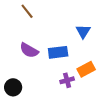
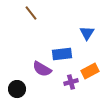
purple semicircle: (29, 50) -> (42, 69), moved

